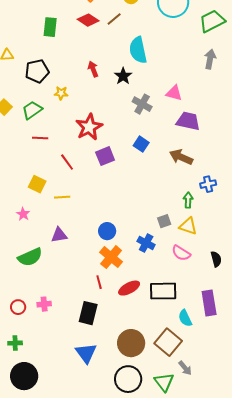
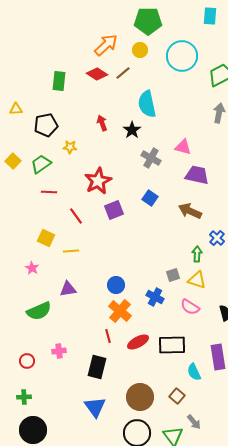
blue cross: (208, 184) -> (217, 238), turned -35
pink cross: (44, 304) -> (59, 351), moved
brown square: (168, 342) -> (177, 396), size x0.6

